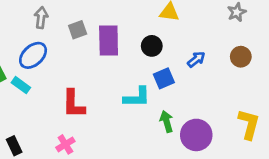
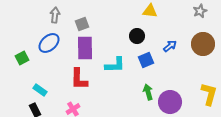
purple rectangle: (109, 41) -> (85, 48), moved
brown circle: (241, 57) -> (203, 44), size x1.5
cyan rectangle: (21, 85) -> (40, 90), moved
cyan L-shape: (137, 97) -> (115, 65), moved

